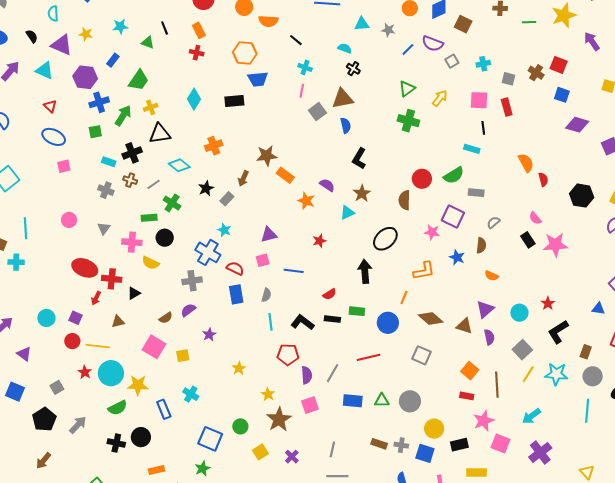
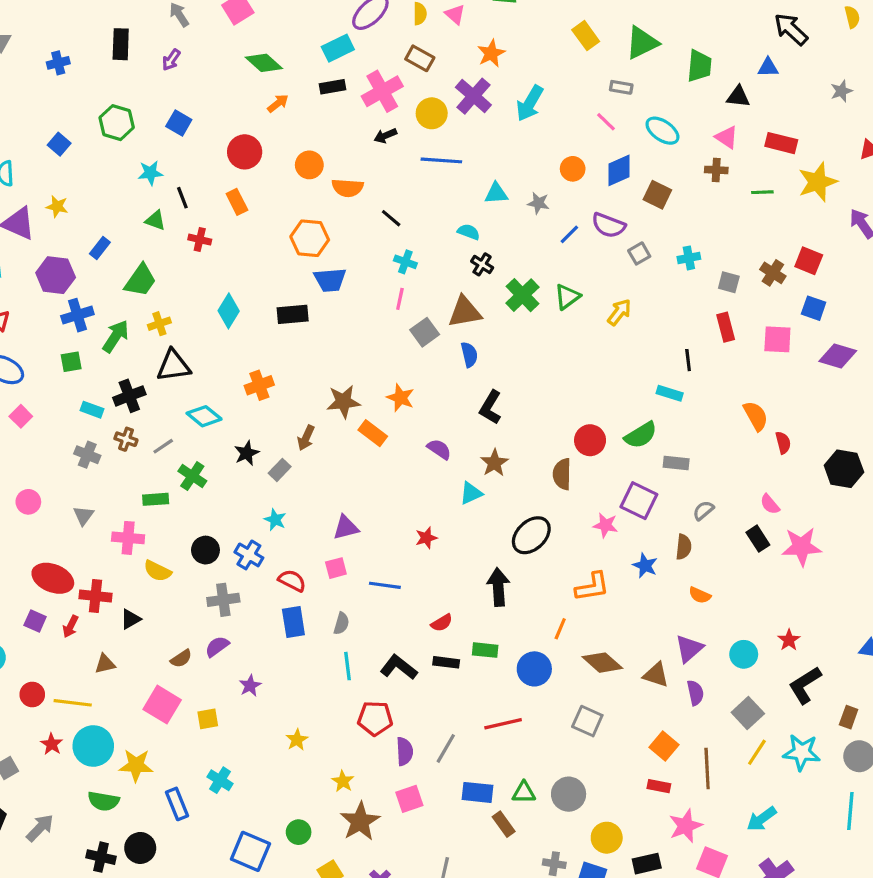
cyan star: (120, 26) -> (150, 173), moved
red cross: (197, 53) -> (200, 240), moved
pink square: (479, 100) -> (777, 339), moved
green cross: (408, 121) -> (522, 295), moved, turned 30
pink square: (64, 166) -> (21, 416), turned -32
orange star: (306, 201) -> (401, 398), moved
black circle: (165, 238) -> (205, 550), moved
blue cross: (208, 252) -> (249, 555), size x0.7
purple square: (76, 318) -> (35, 621), moved
green semicircle: (118, 408) -> (103, 801), turned 36
brown rectangle: (379, 444) -> (504, 824), moved, turned 35

